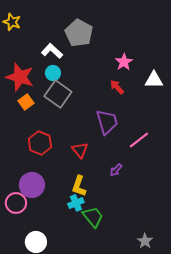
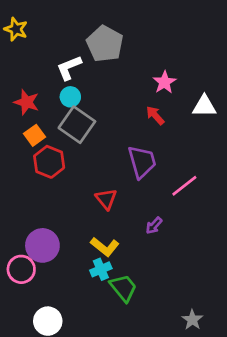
white L-shape: (52, 51) -> (69, 68), turned -65
red star: (20, 77) -> (27, 102), size x0.7
red hexagon: (40, 143) -> (49, 162), moved
yellow L-shape: (79, 186) -> (105, 247), turned -70

